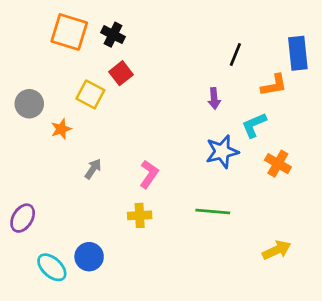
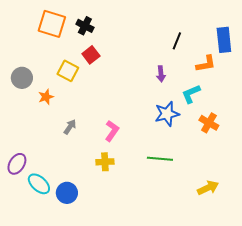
cyan ellipse: (52, 267) -> (39, 184), moved

